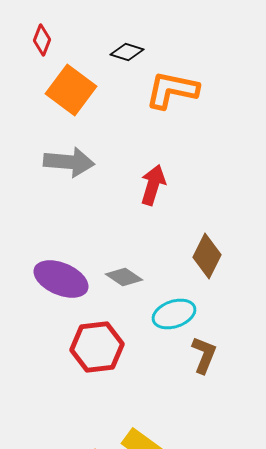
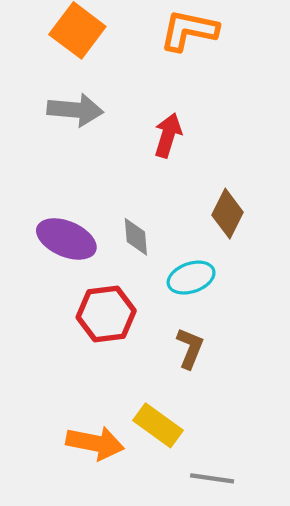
gray diamond: (124, 277) -> (136, 237), turned 51
brown L-shape: (204, 355) -> (190, 348), moved

